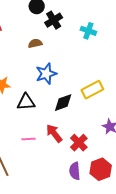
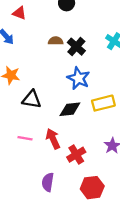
black cross: (54, 20) -> (76, 47), moved, turned -30
blue star: (46, 74) -> (78, 78), moved, turned 30
purple semicircle: (75, 171) -> (48, 182), moved

